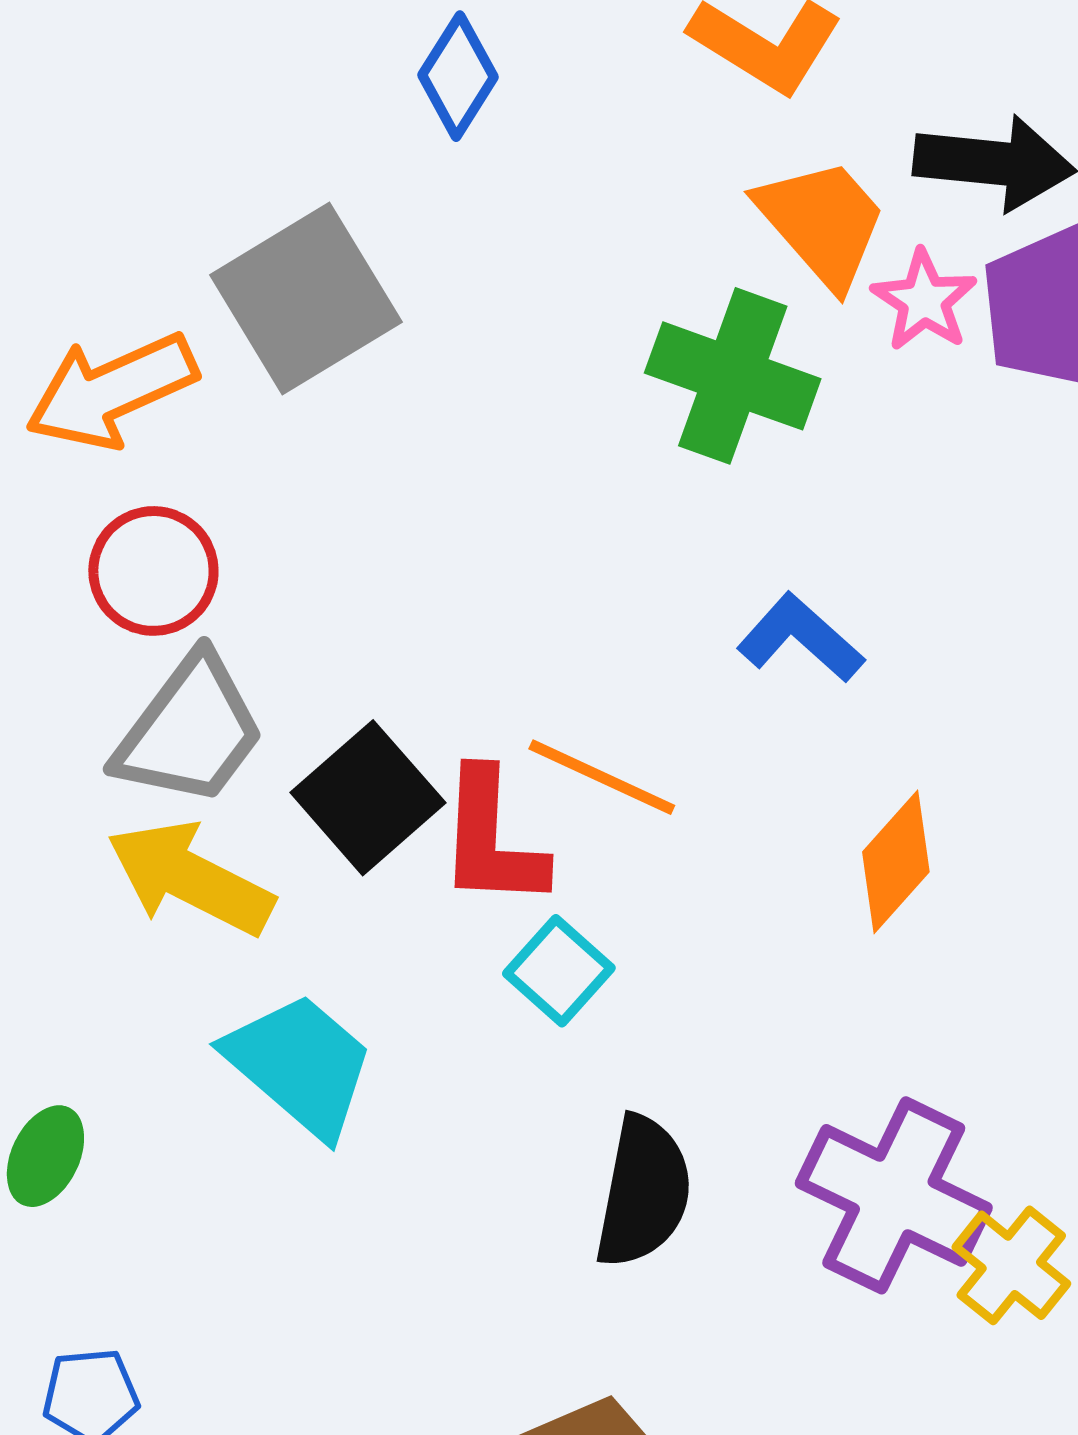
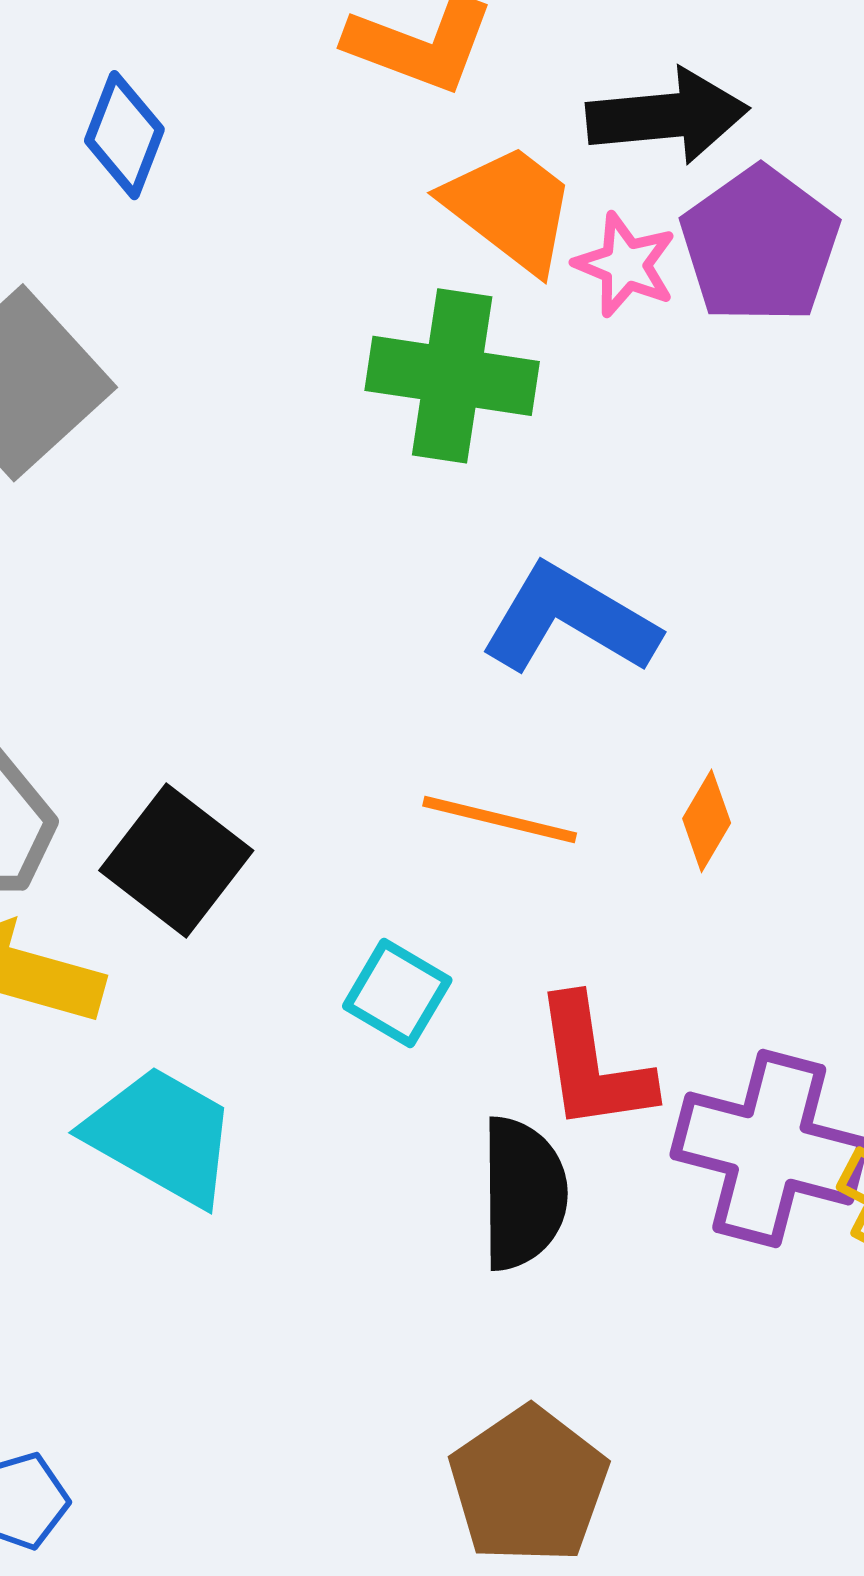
blue L-shape: (800, 638) -> (570, 620), size x1.4
orange line: (602, 777) -> (500, 819), moved
red L-shape: (491, 839) -> (593, 1064), moved
orange diamond: (896, 862) -> (707, 821), size x0.7

